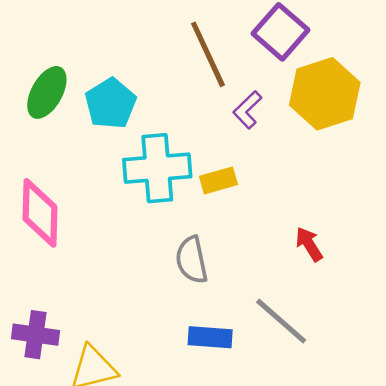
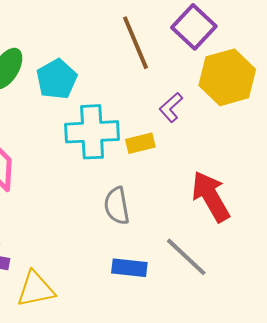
purple L-shape: (247, 110) -> (171, 107), moved
red arrow: (309, 244) -> (211, 196), size x1.8

